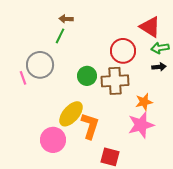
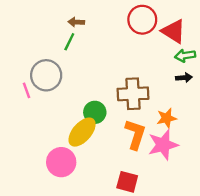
red circle: (123, 51) -> (142, 20), moved
green circle: (87, 76) -> (95, 112), moved
orange L-shape: (90, 126) -> (135, 134), moved

